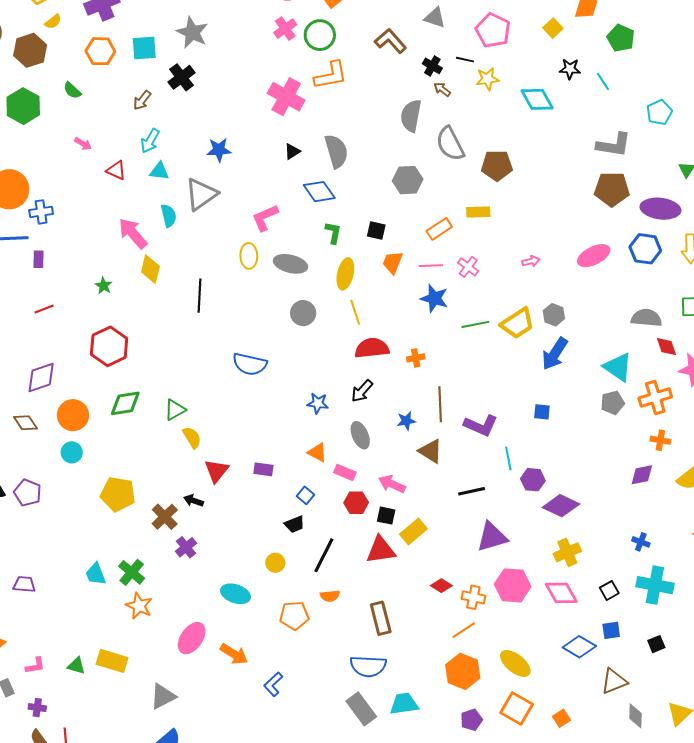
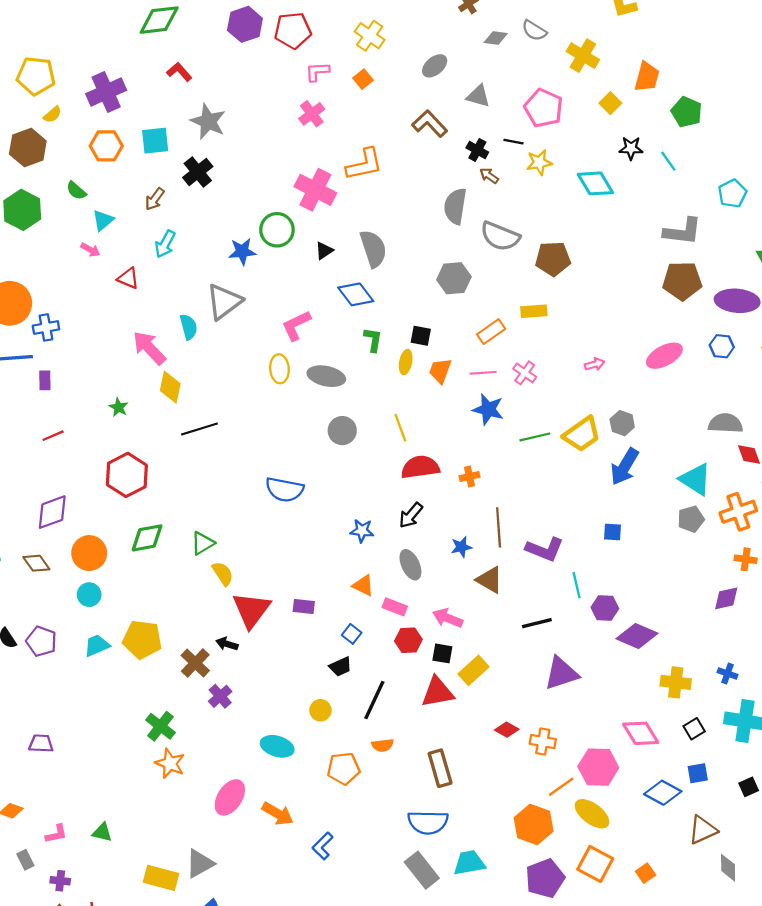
green circle: (320, 35) -> (277, 230), moved
gray semicircle: (450, 144) -> (500, 236), turned -39
cyan triangle: (159, 171) -> (103, 220), moved, turned -45
blue hexagon: (645, 249) -> (722, 346), size x0.7
yellow ellipse: (345, 274) -> (406, 362), moved, size x0.7
black line: (200, 296) -> (199, 429), moved, turned 72
red triangle: (216, 471) -> (251, 610), size x1.4
yellow cross: (567, 552) -> (676, 682), moved, turned 32
cyan trapezoid: (96, 574) -> (97, 645), moved, turned 90
pink hexagon: (513, 585) -> (598, 767), moved
orange line: (464, 630) -> (561, 787), moved
yellow rectangle: (112, 661) -> (161, 878), moved
purple pentagon: (471, 720) -> (545, 878), size x1.6

